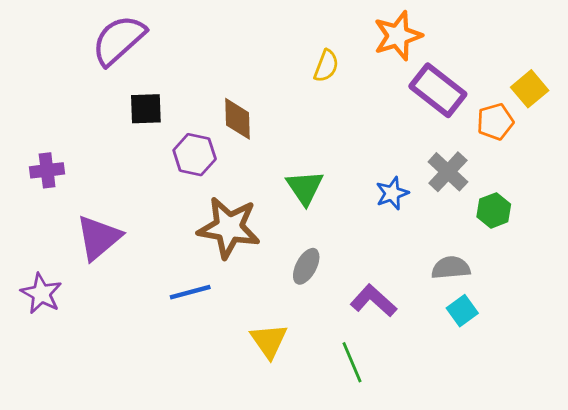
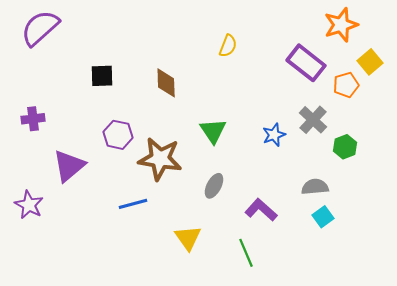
orange star: (398, 36) -> (341, 25), moved
purple semicircle: (119, 40) -> (40, 28), moved
purple hexagon: (195, 155) -> (118, 135), moved

